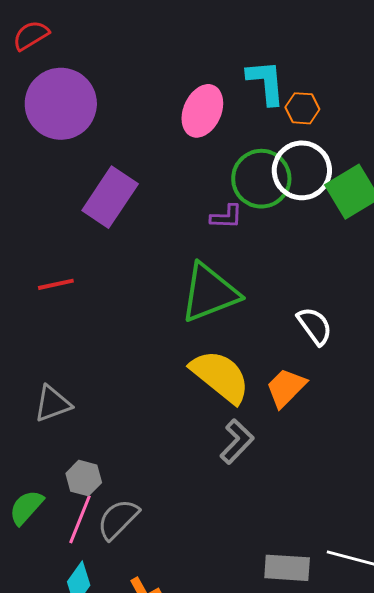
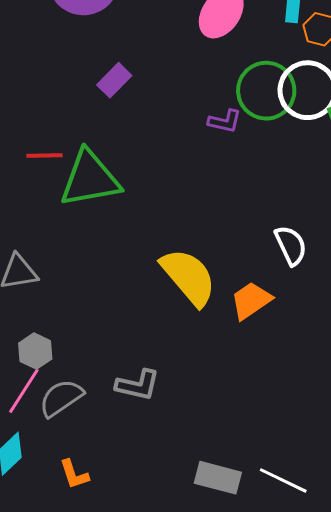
purple rectangle: (110, 197) -> (114, 80), size x0.6
green triangle: (210, 293) -> (90, 179), moved
gray L-shape: (237, 441) -> (138, 385), moved, turned 48

